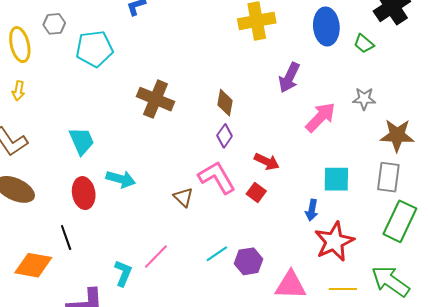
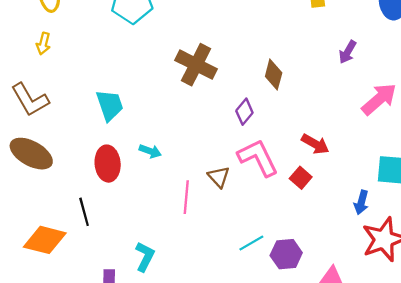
purple arrow: (289, 78) -> (348, 52), size x0.7
purple diamond: (225, 136) -> (244, 112), moved
cyan arrow: (121, 179) -> (150, 151), size x0.7
pink line: (156, 257) -> (186, 197), moved, turned -44

